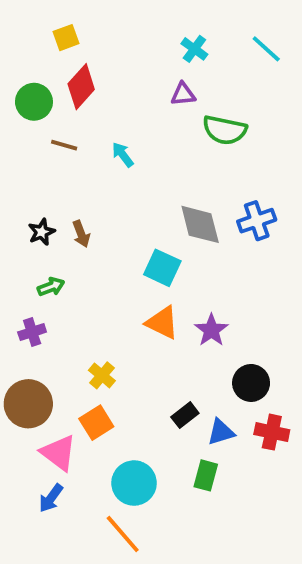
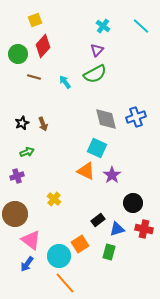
purple triangle: (183, 94) -> (97, 50), turned -40
green semicircle: (225, 130) -> (95, 74), moved, turned -40
cyan square: (162, 268) -> (97, 148), moved
orange square: (96, 423) -> (80, 244), moved
cyan circle: (134, 483) -> (59, 256), moved

